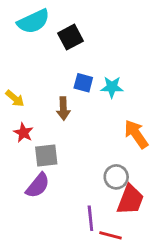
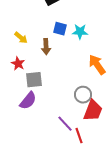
yellow arrow: (15, 98) -> (21, 38), moved
purple line: (90, 218) -> (65, 124), turned -36
red line: (110, 235) -> (79, 136), turned 56

